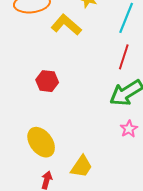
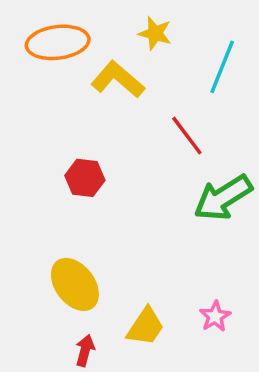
red line: (124, 57) -> (187, 136), moved, turned -55
pink star: (129, 129) -> (215, 316), moved

